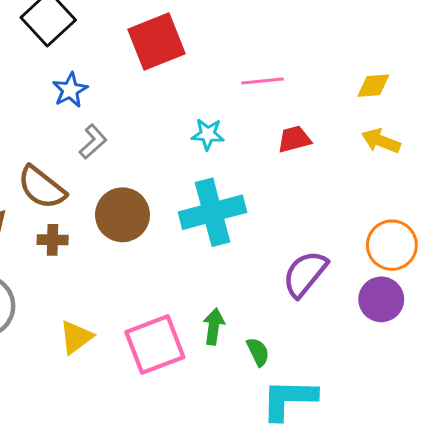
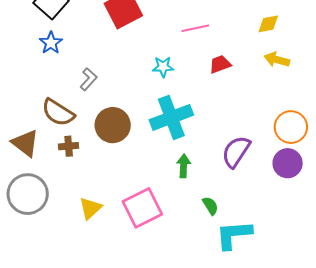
blue star: (70, 90) -> (51, 43), moved
green arrow: (214, 327) -> (184, 166), moved

